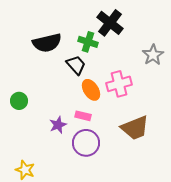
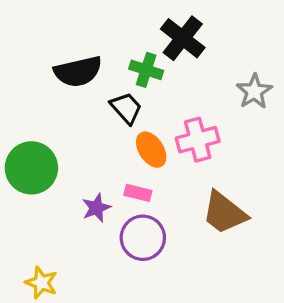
green circle: (19, 101) -> (31, 168), size x1.8
brown trapezoid: (135, 128) -> (224, 213), turned 60

